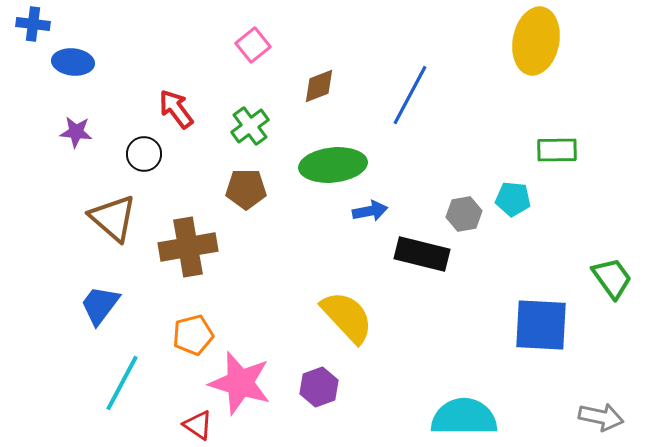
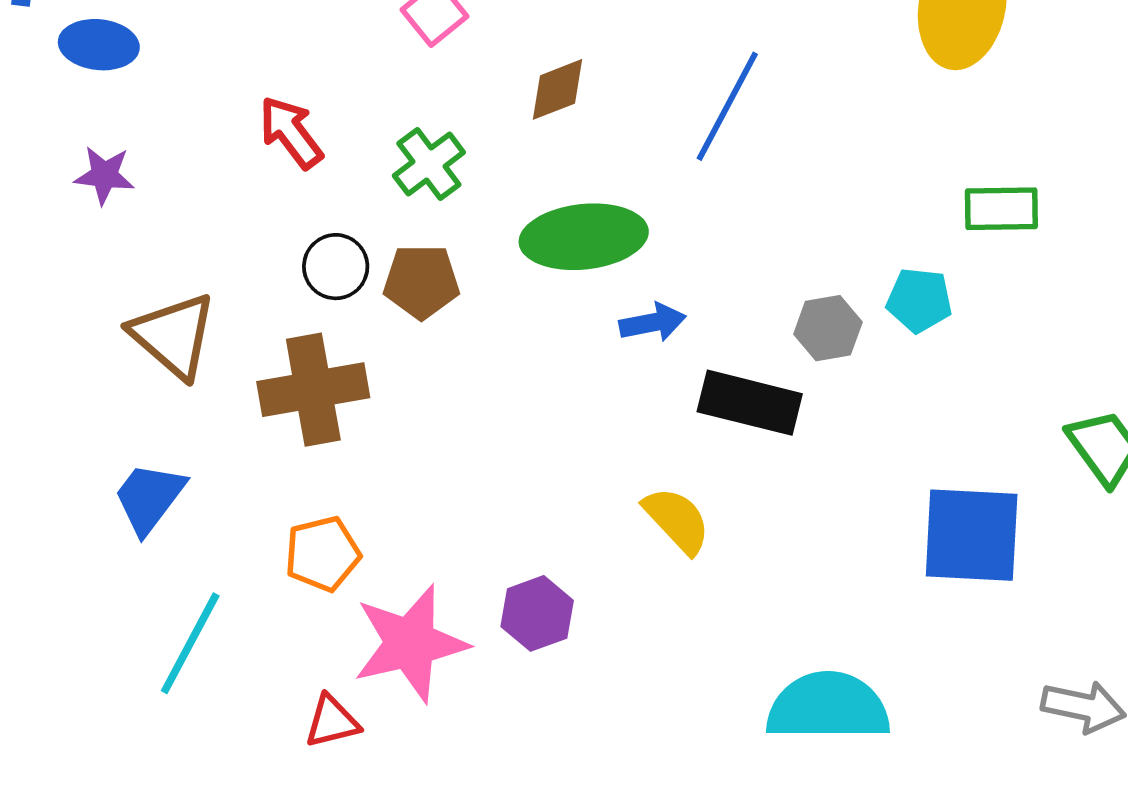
black circle: (144, 154) -> (336, 267), moved
yellow semicircle: (347, 317) -> (677, 520), moved, size x0.7
pink star: (240, 383) -> (410, 643), turned -30
purple hexagon: (319, 387) -> (537, 613), moved
red triangle: (198, 425) -> (332, 722), turned -48

